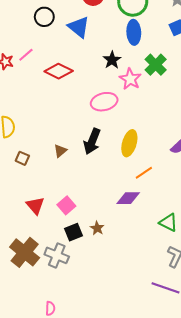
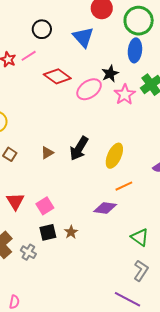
black circle: (44, 17) -> (42, 29), moved
pink ellipse: (104, 102) -> (89, 89), moved, turned -30
gray cross: (57, 255) -> (28, 252), size x0.7

